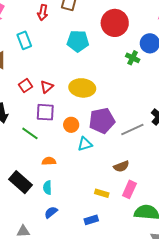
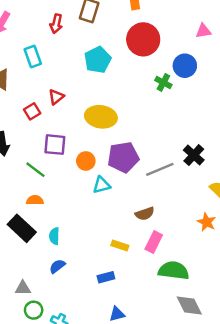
cyan pentagon: (78, 41) -> (98, 60), turned -30
red triangle: (47, 87) -> (56, 97), moved
orange semicircle: (49, 161) -> (35, 200), moved

